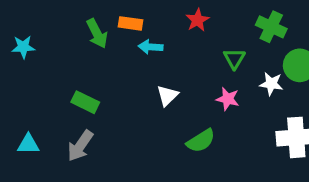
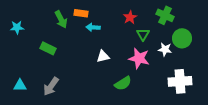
red star: (197, 20) -> (130, 17), moved
white triangle: (167, 96) -> (103, 56), turned 32
pink star: (228, 99) -> (139, 58), size x1.5
green rectangle: (85, 102) -> (48, 48), moved

